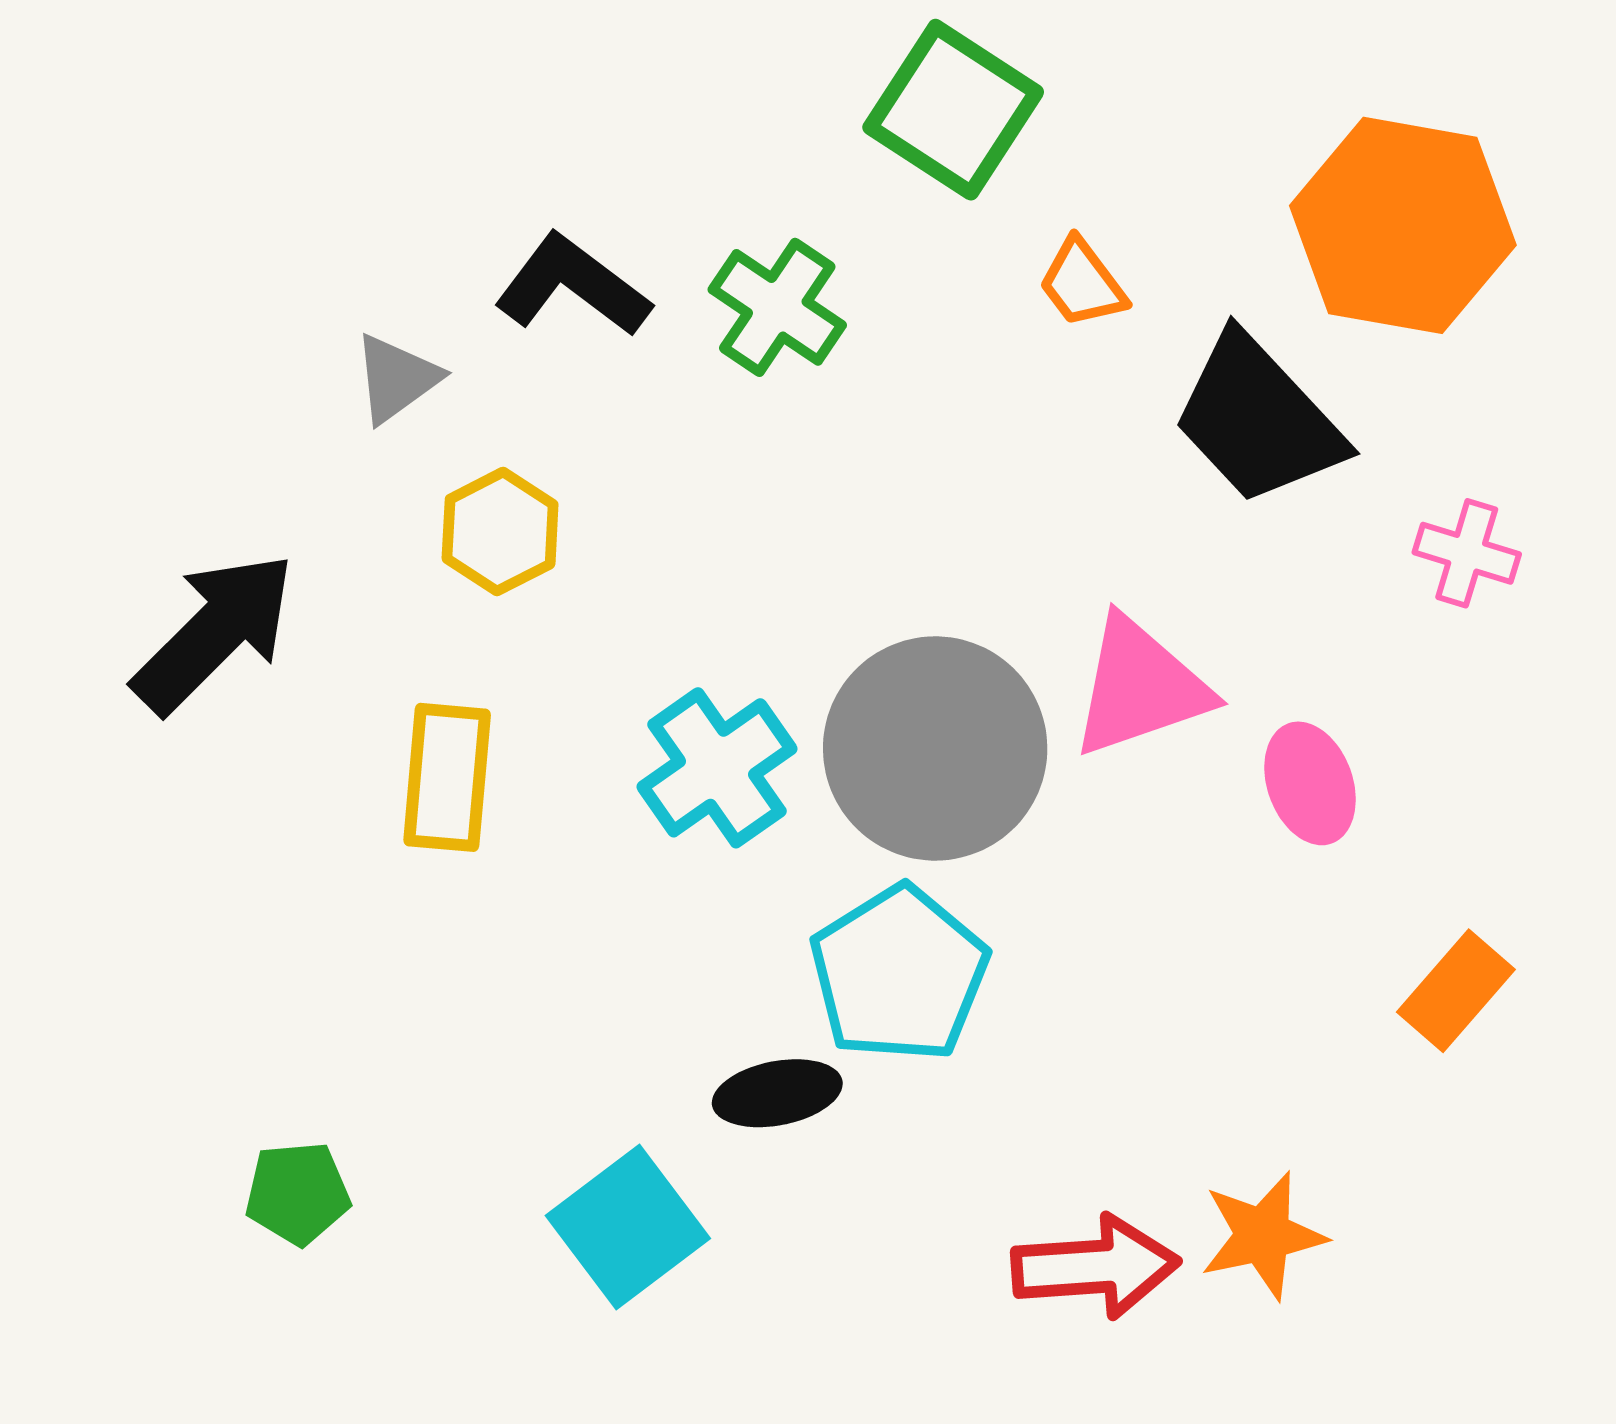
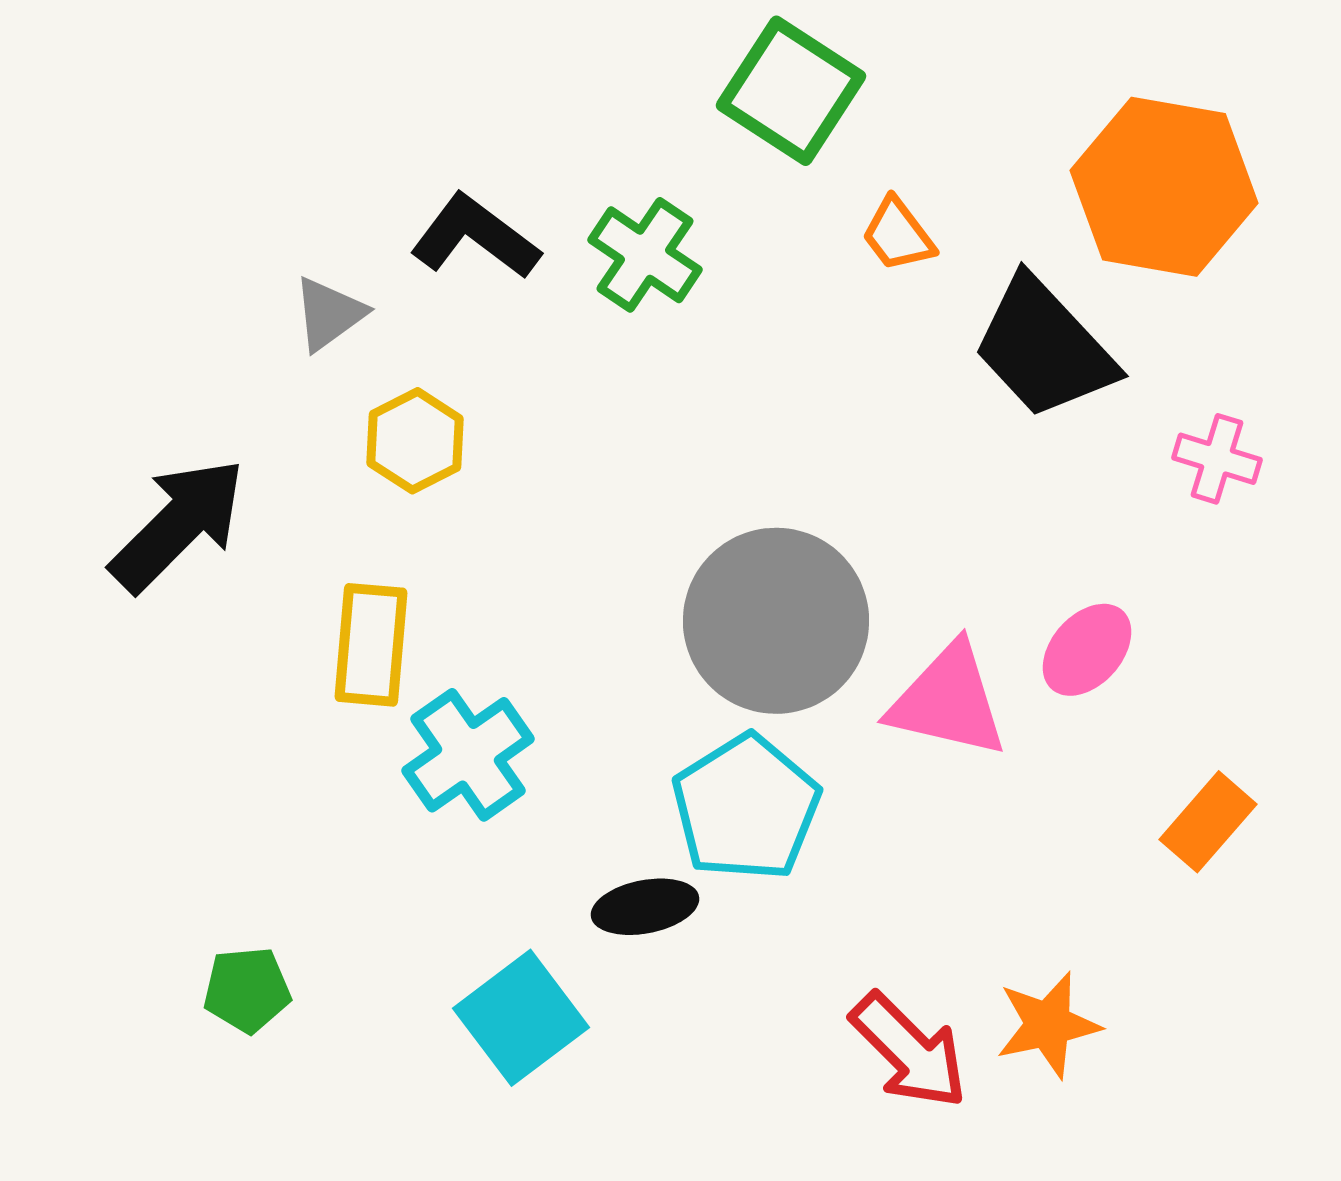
pink triangle: (1140, 687) -> (948, 701), moved, turned 32
cyan cross: (717, 768) -> (468, 755), moved
pink ellipse: (1310, 783) -> (1087, 650), turned 62
red arrow: (1095, 1267) -> (909, 1051), turned 49

